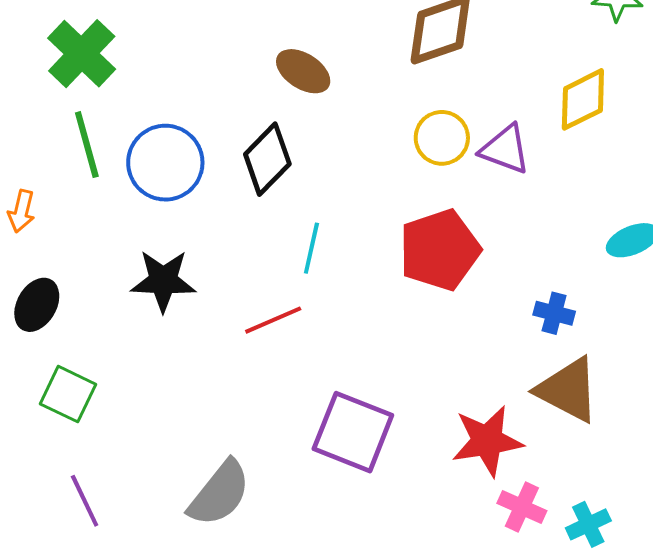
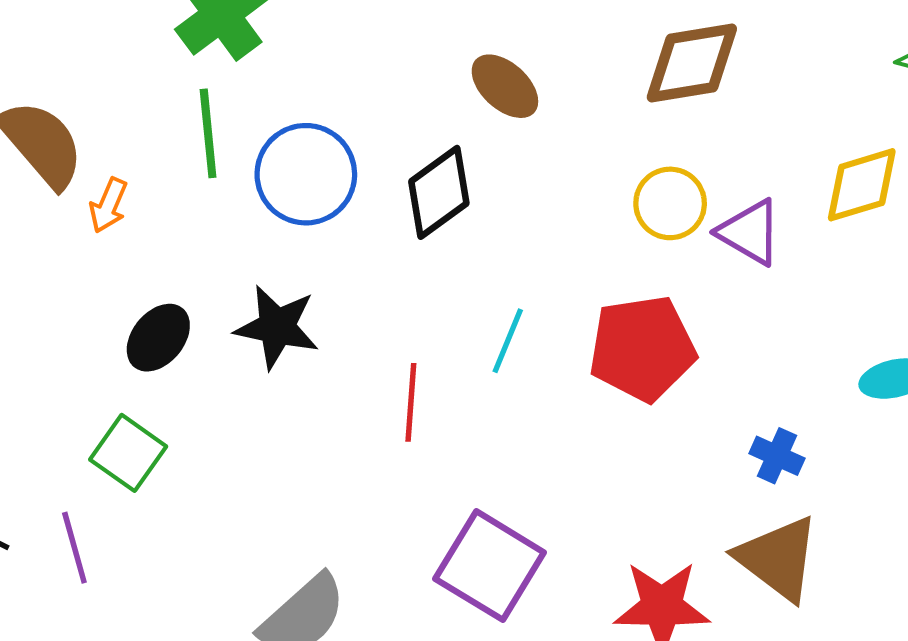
cyan line: (311, 248) -> (508, 341), moved
black ellipse: (37, 305) -> (158, 338), moved
red line: (273, 320) -> (411, 402), turned -72
purple line: (85, 501) -> (74, 548), moved

